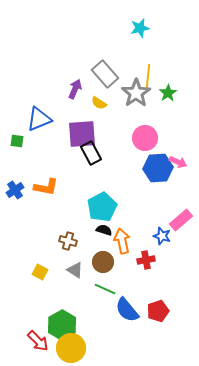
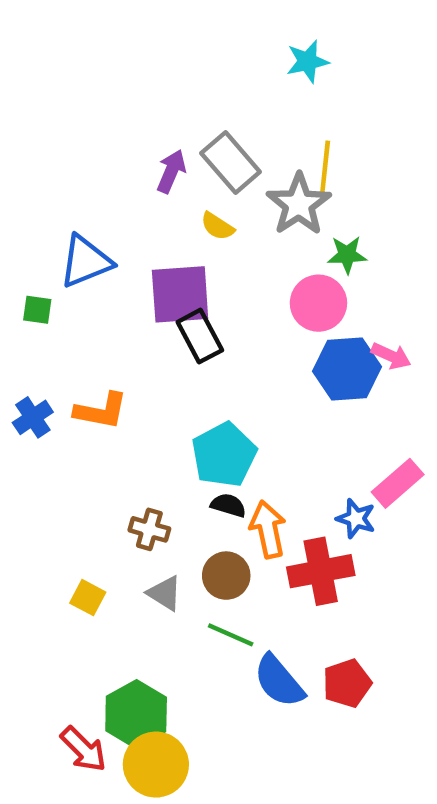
purple arrow: (75, 89) -> (171, 171), moved
green star: (168, 93) -> (347, 255), moved, turned 30
red cross: (146, 260) -> (321, 571), size x1.6

